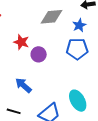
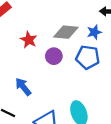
gray diamond: (51, 17) -> (66, 32), moved
purple circle: (39, 54) -> (54, 56), moved

